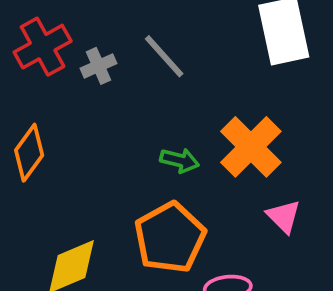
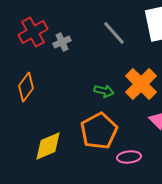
gray line: (164, 56) -> (114, 33), moved

